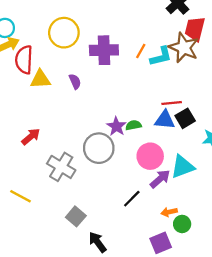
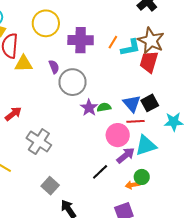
red trapezoid: (195, 29) -> (149, 62), moved
red line: (172, 103) -> (135, 121), moved
blue triangle: (165, 120) -> (132, 104), turned 42
gray circle: (99, 148) -> (73, 82), moved
green circle: (182, 224) -> (142, 177), moved

